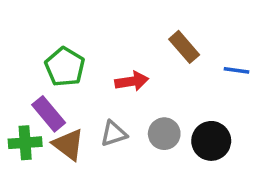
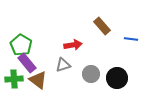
green pentagon: (65, 67) -> (21, 45), moved
gray triangle: (114, 134) -> (63, 65), moved

